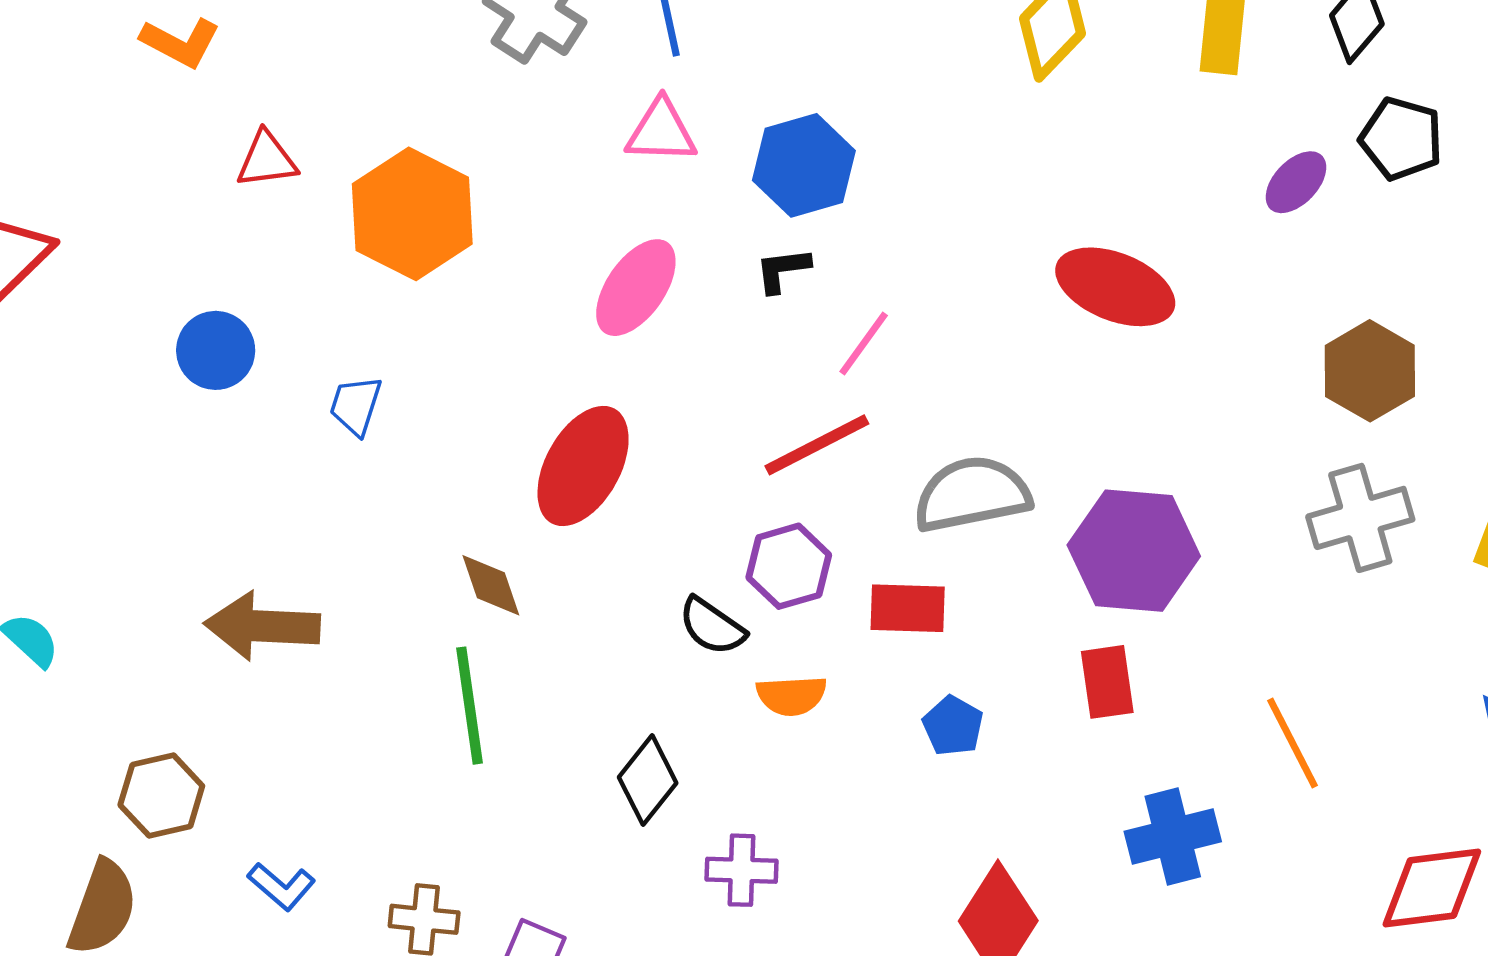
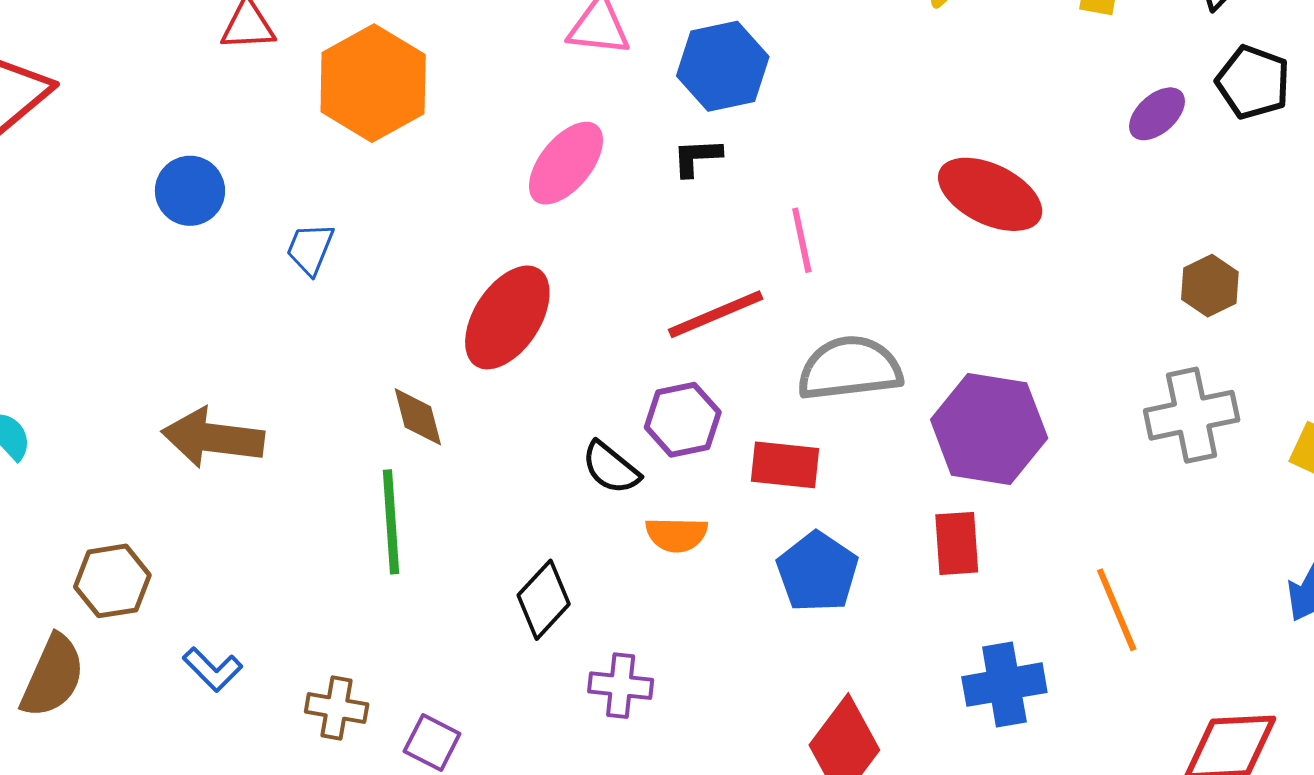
pink line: (864, 344) -> (802, 240), moved, turned -52
brown hexagon: (1370, 371) -> (1210, 286), size x0.7
blue pentagon: (953, 726) -> (817, 572), size x1.5

